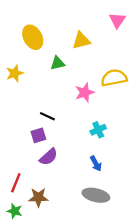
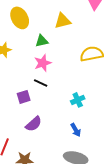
pink star: (85, 93) -> (43, 63), moved
black line: (47, 116) -> (41, 83), moved
purple square: (38, 135) -> (24, 97), moved

